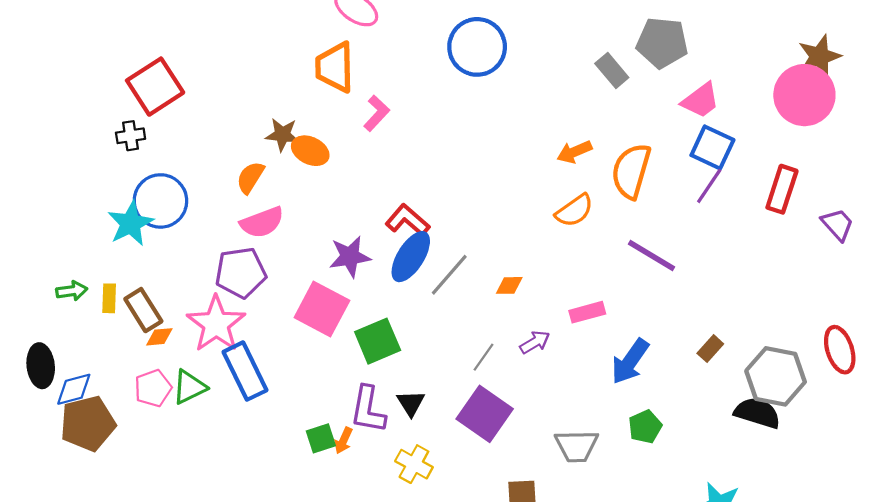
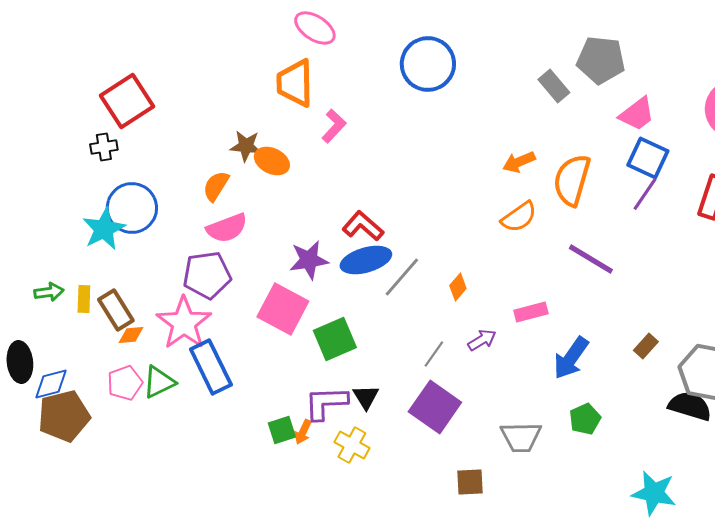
blue ellipse: (411, 257) -> (366, 260), turned 42
orange diamond: (509, 285) -> (458, 287), turned -48
purple L-shape: (368, 410) -> (326, 403), turned 78
yellow cross: (414, 464) -> (352, 445), moved

